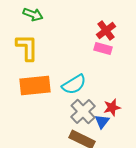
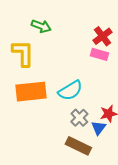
green arrow: (33, 14) -> (41, 26), moved
gray cross: (83, 111) -> (79, 118), size x0.7

